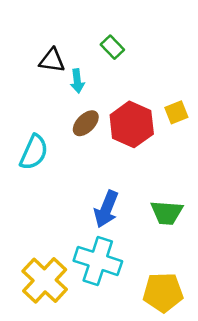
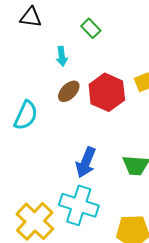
black triangle: (52, 60) -> (31, 17), moved

